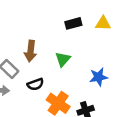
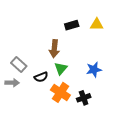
brown arrow: (31, 51) -> (54, 49), moved
green triangle: (63, 59) -> (61, 68), moved

